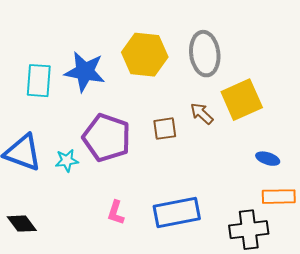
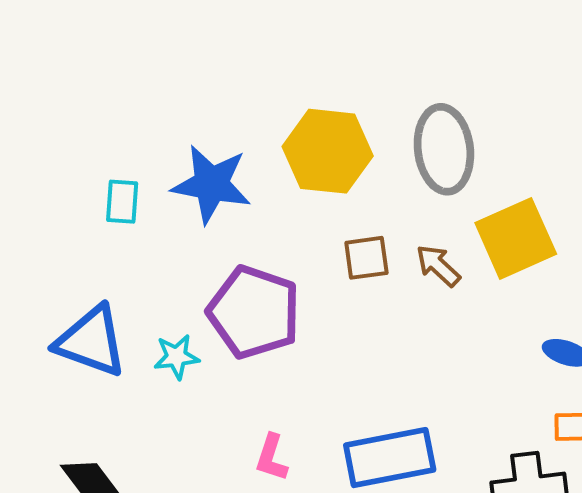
cyan rectangle: (39, 81) -> (122, 202), size x0.7
brown square: (165, 129) -> (366, 258), moved

